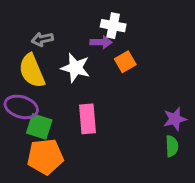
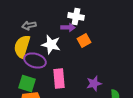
yellow semicircle: (32, 71) -> (22, 46), turned 40
purple ellipse: (21, 107) -> (35, 60), moved
purple star: (175, 119) -> (94, 83), moved

